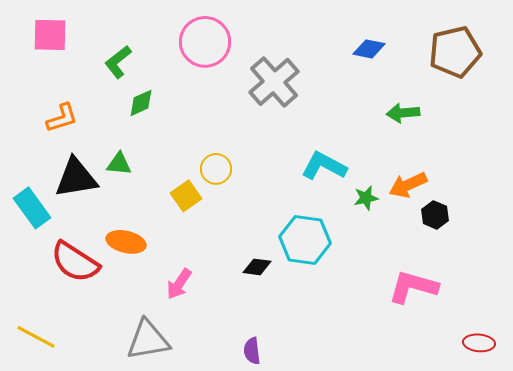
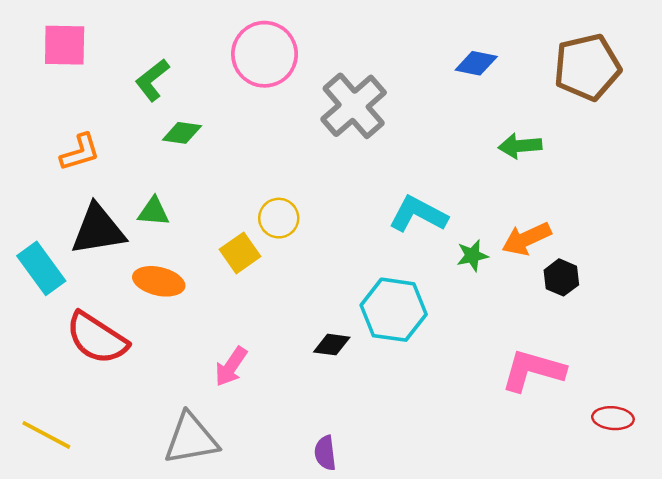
green diamond: (141, 103) -> (182, 133), turned 32
orange ellipse: (126, 242) -> (159, 281), moved
red ellipse: (479, 343) -> (613, 418), moved

